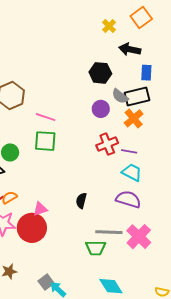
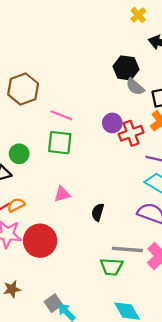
gray semicircle: (120, 96) -> (135, 87), moved
purple circle: (101, 109) -> (112, 123), moved
red cross: (107, 144) -> (131, 133), moved
pink triangle: (40, 209) -> (62, 194), moved

